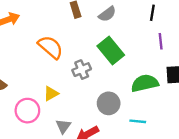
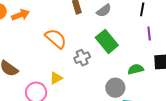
green semicircle: (145, 83) -> (136, 69), size x0.7
gray circle: (109, 103) -> (115, 88), moved

